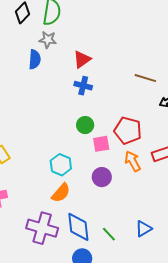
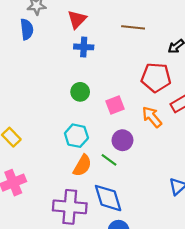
brown line: (145, 78) -> (133, 27), moved
green circle: (85, 125) -> (80, 92), moved
red pentagon: (128, 131) -> (156, 77), moved
green line: (109, 234) -> (109, 160), moved

